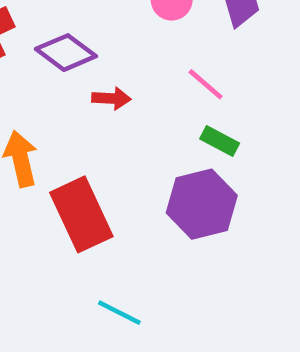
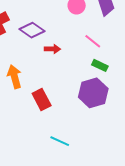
red rectangle: (81, 214) -> (42, 99), size x0.7

